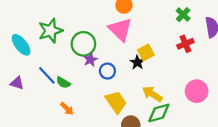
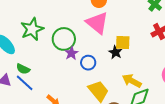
yellow square: (146, 53) -> (123, 43), turned 35
blue line: (47, 75) -> (25, 83), moved
green semicircle: (63, 83) -> (23, 69), moved

